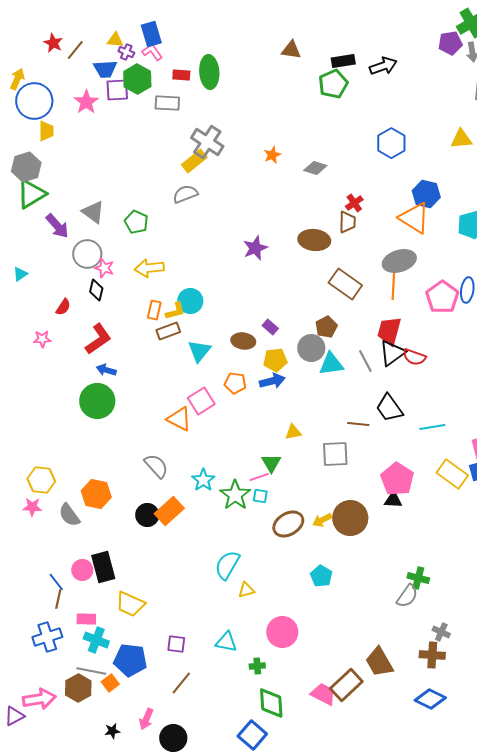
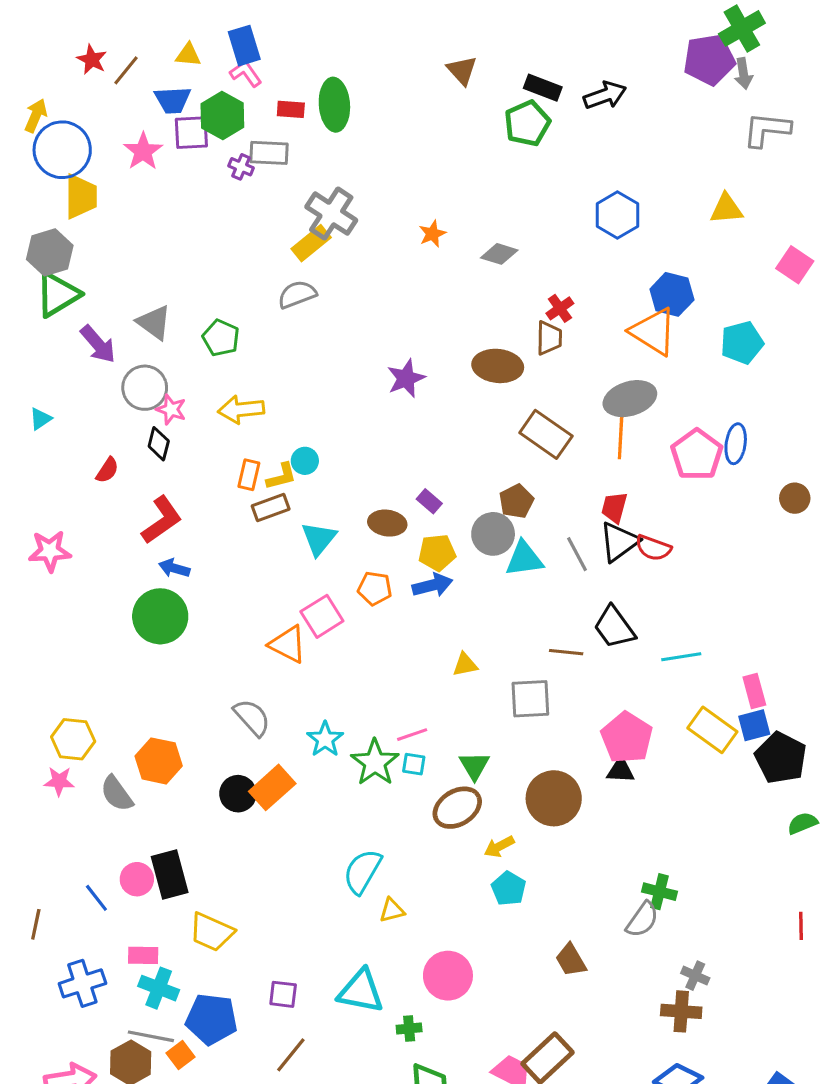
purple pentagon: (450, 43) -> (709, 60), size x1.4
brown triangle: (291, 50) -> (462, 70), turned 40
purple cross: (126, 52) -> (241, 167), moved
black rectangle: (343, 61) -> (543, 88), turned 30
yellow trapezoid: (46, 131) -> (81, 196), size x1.4
cyan circle: (190, 301) -> (305, 461), size x0.7
red trapezoid: (389, 331) -> (614, 507), size x0.7
pink star: (42, 339) -> (50, 551), moved, size x1.5
green triangle: (271, 463) -> (474, 766), moved
yellow arrow: (322, 520) -> (499, 847), moved
brown line: (58, 599) -> (36, 924), moved
cyan triangle: (226, 642) -> (361, 991), size x1.4
brown trapezoid: (379, 662) -> (571, 960), moved, size x0.7

